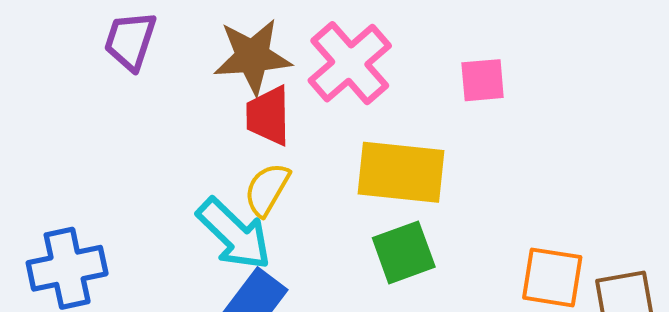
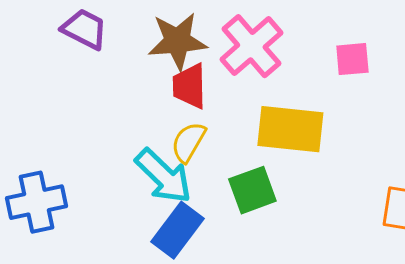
purple trapezoid: (130, 41) -> (84, 29), turned 99
green square: (404, 252) -> (252, 190), moved

